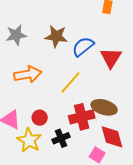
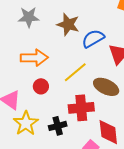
brown ellipse: (104, 107) -> (106, 87), moved
red circle: (40, 118) -> (41, 86), moved

